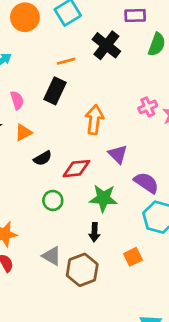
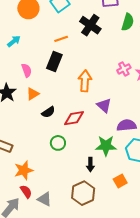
purple semicircle: (146, 183) -> (127, 125), turned -36
green star: (103, 198) -> (106, 146), moved
gray triangle: (52, 256) -> (45, 199), moved

